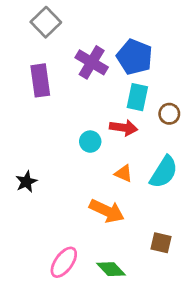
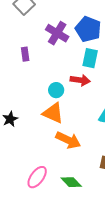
purple rectangle: (40, 80) -> (25, 54), moved, size x0.6
orange triangle: (123, 173) -> (53, 113), moved, size x1.6

